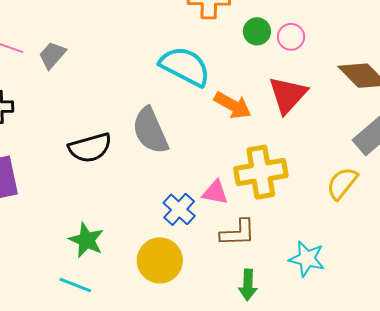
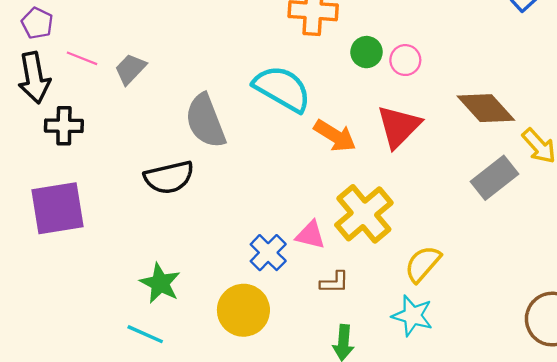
gray semicircle: (150, 131) -> (205, 121), moved
yellow cross: (261, 172) -> (364, 214), turned -33
yellow semicircle: (342, 183) -> (423, 264), moved
brown L-shape: (238, 233) -> (334, 282), size x0.7

